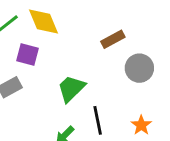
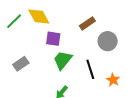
purple square: (27, 54) -> (53, 39), moved
black line: (98, 120) -> (90, 69), moved

